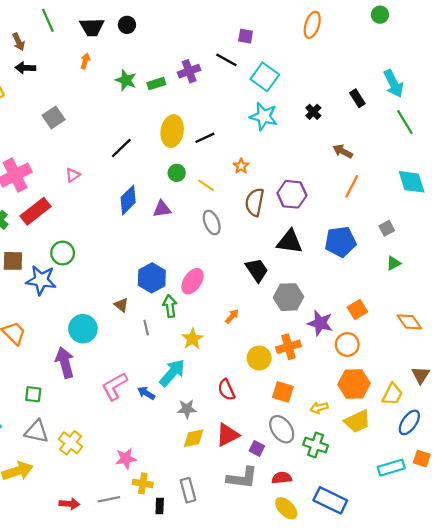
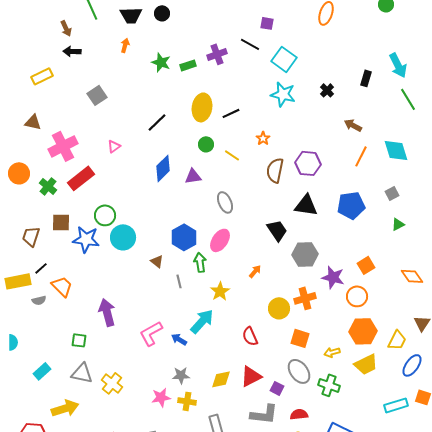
black rectangle: (357, 98) -> (366, 78), turned 49
cyan diamond: (412, 182) -> (396, 150), moved
gray ellipse: (212, 223) -> (225, 202), moved
cyan circle: (83, 329) -> (123, 237), moved
gray star: (187, 409) -> (181, 375), moved
yellow cross: (143, 483) -> (187, 401), moved

